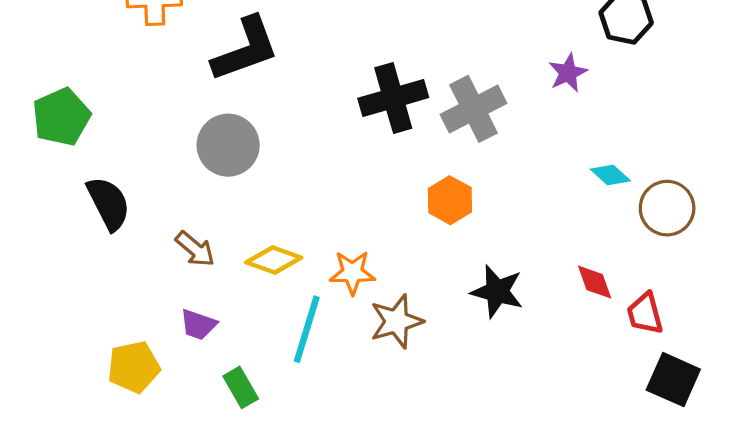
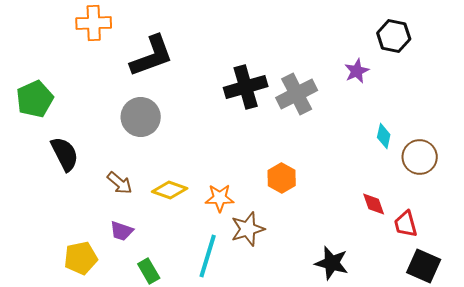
cyan diamond: (610, 175) -> (384, 136), turned 60
orange hexagon: (450, 200) -> (282, 178), moved
black star: (497, 291) -> (332, 263), moved
cyan line: (307, 329) -> (208, 256), moved

